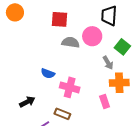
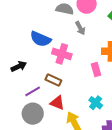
gray arrow: (108, 63) -> (80, 28), moved
blue semicircle: (48, 74) -> (41, 39), size x1.5

